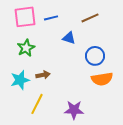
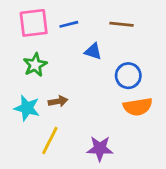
brown line: (90, 18) -> (121, 24), turned 30
cyan star: (20, 80) -> (27, 108), turned 30

